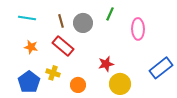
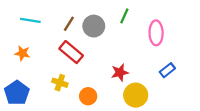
brown line: (61, 21) -> (69, 24), turned 48
orange star: (31, 47) -> (22, 53), moved
blue rectangle: (161, 68) -> (167, 70), moved, size x0.6
blue pentagon: (29, 82) -> (17, 93), moved

